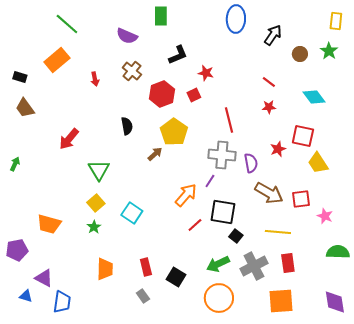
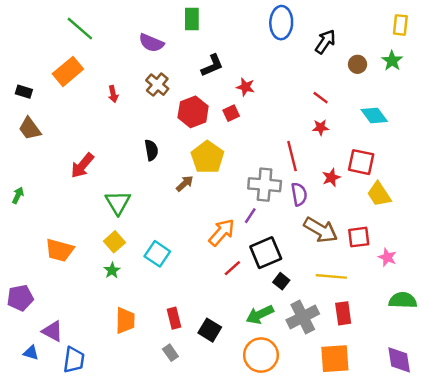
red line: (229, 120) -> (292, 156), moved
black square: (223, 212) -> (266, 253), turned -32
orange trapezoid: (49, 224) -> (60, 250), moved

